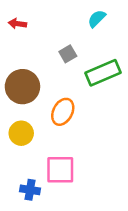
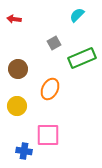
brown circle: (22, 87) -> (18, 69), size x0.7

